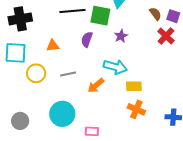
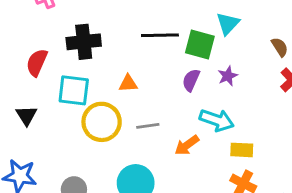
purple semicircle: (87, 39) -> (191, 80), moved
yellow circle: (36, 73) -> (102, 122), size x1.4

